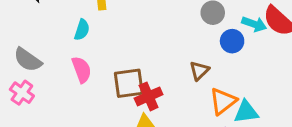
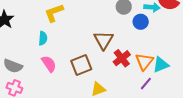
brown triangle: (199, 71) -> (104, 40), moved, size x1.5
red cross: (149, 96) -> (122, 58), moved

